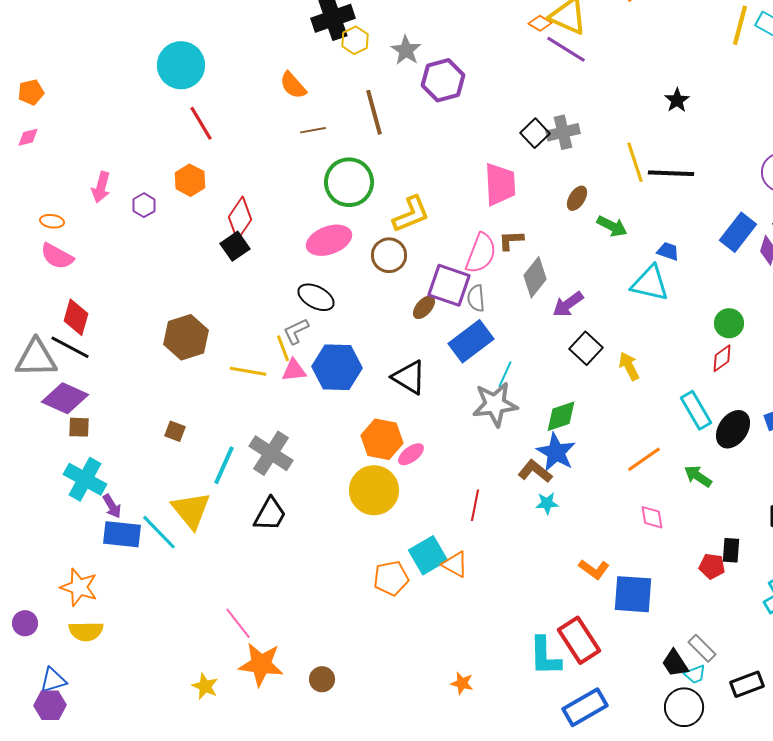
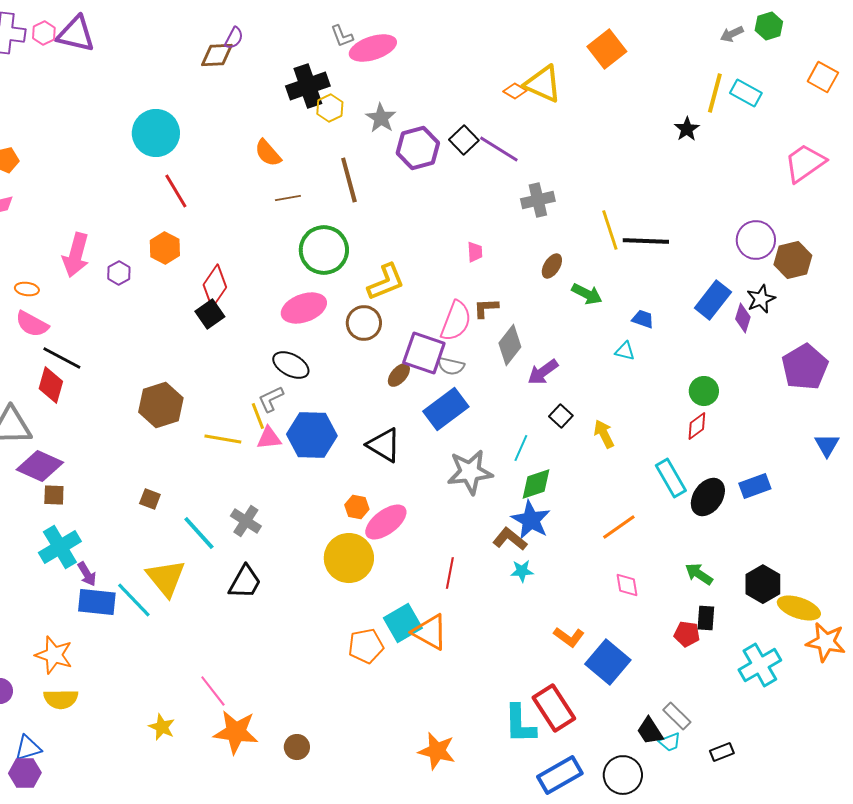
purple line: (566, 49) -> (499, 149), moved
black star: (677, 100) -> (687, 129), moved
black square: (535, 133) -> (464, 140), moved
pink trapezoid: (500, 184) -> (475, 252), size x0.5
pink arrow: (101, 187) -> (76, 255), size x1.4
cyan triangle: (650, 283) -> (625, 351), size x0.5
gray semicircle: (476, 298) -> (451, 366), turned -72
black line: (70, 347) -> (62, 358), moved
black square: (586, 348) -> (561, 416), size x0.7
cyan line: (505, 374) -> (521, 448), moved
orange hexagon: (382, 439) -> (357, 507), size x0.6
gray cross: (271, 453) -> (246, 521), size x0.7
pink ellipse: (411, 454) -> (386, 522), size x1.6
cyan line: (224, 465) -> (199, 533), turned -66
green arrow: (698, 476) -> (699, 574), moved
cyan cross: (85, 479) -> (60, 547), turned 30
orange triangle: (455, 564) -> (430, 632), size x1.4
blue square: (633, 594) -> (608, 662), turned 36
orange star: (462, 683) -> (437, 751), size x1.6
black rectangle: (747, 684) -> (722, 752), size x0.7
yellow star: (205, 686) -> (162, 727), moved
black circle: (684, 707) -> (623, 775), moved

